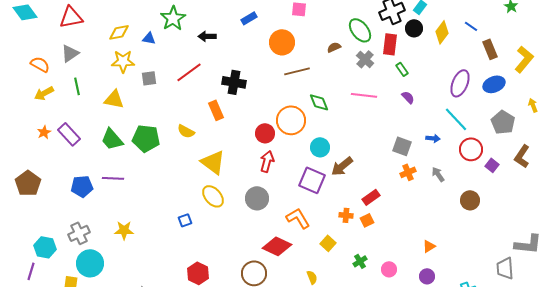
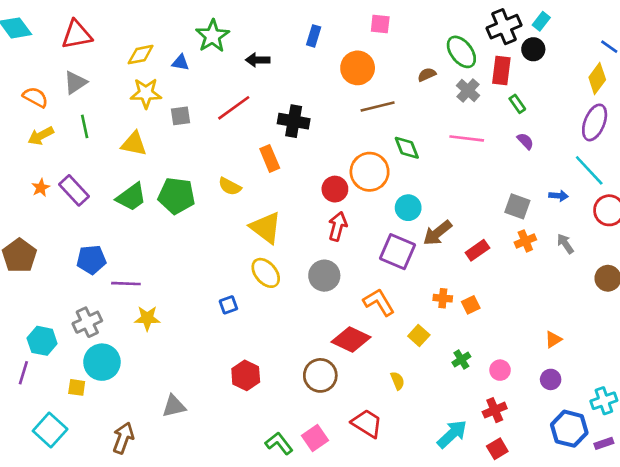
blue rectangle: (249, 18) -> (314, 36), turned -42
yellow diamond: (442, 32) -> (597, 79), moved
green trapezoid: (112, 139) -> (131, 197), turned -85
purple line: (113, 178) -> (126, 284), moved
red rectangle: (371, 197) -> (477, 250), moved

